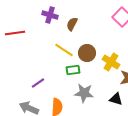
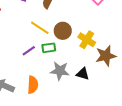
purple line: (38, 83) -> (29, 51), moved
black triangle: (116, 99) -> (83, 74), moved

